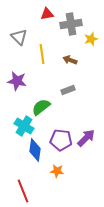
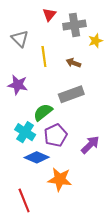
red triangle: (47, 14) -> (49, 14), turned -40
gray rectangle: (68, 90) -> (71, 94), size x1.6
purple pentagon: (61, 140) -> (56, 135), moved, turned -30
blue diamond: (35, 150) -> (37, 157), turned -75
orange star: (57, 171) -> (60, 179), size x1.6

